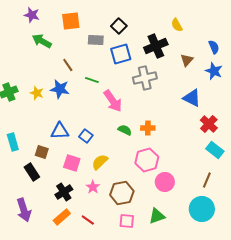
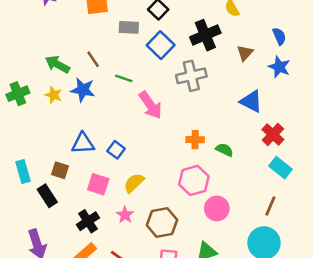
green arrow: (42, 41) -> (57, 64), moved
blue square: (121, 54) -> (161, 45), turned -30
green semicircle: (125, 130) -> (224, 150), moved
cyan rectangle: (13, 142) -> (23, 171), moved

